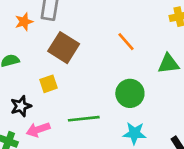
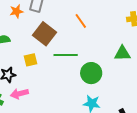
orange line: (126, 42) -> (81, 21), moved
green line: (84, 119) -> (66, 55), moved

